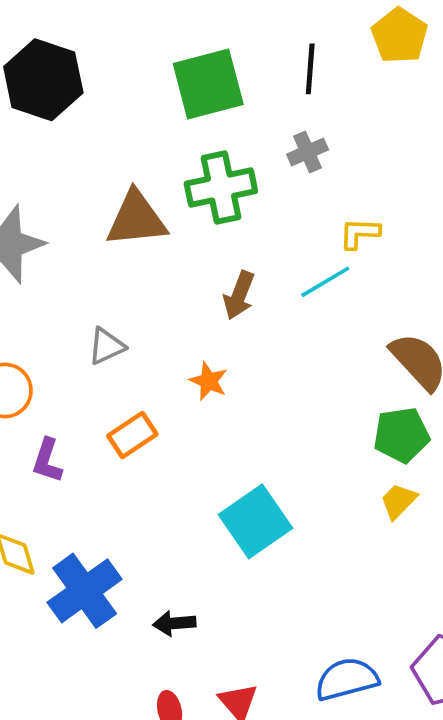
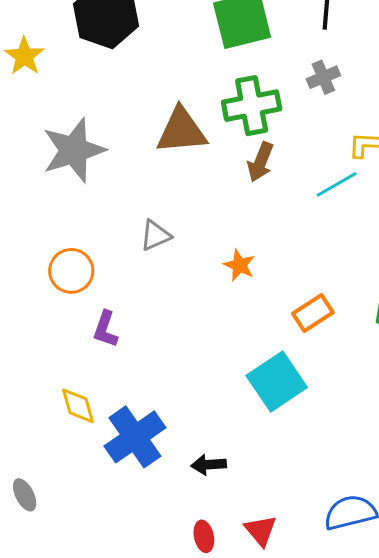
brown arrow: (239, 295) -> (260, 162), moved
orange rectangle: (132, 435) -> (313, 313), moved

